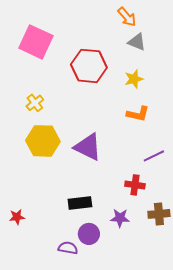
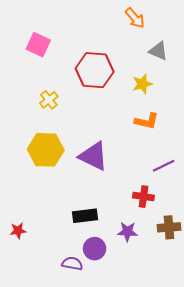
pink square: (36, 42) -> (38, 45), size x0.7
gray triangle: (137, 42) -> (158, 51), moved
yellow cross: (35, 103) -> (49, 100), moved

